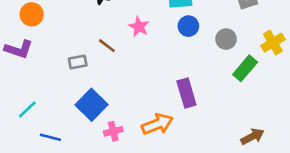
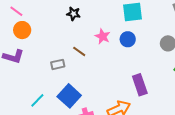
blue circle: (188, 26) -> (128, 39), moved
cyan line: (27, 109) -> (37, 100), moved

